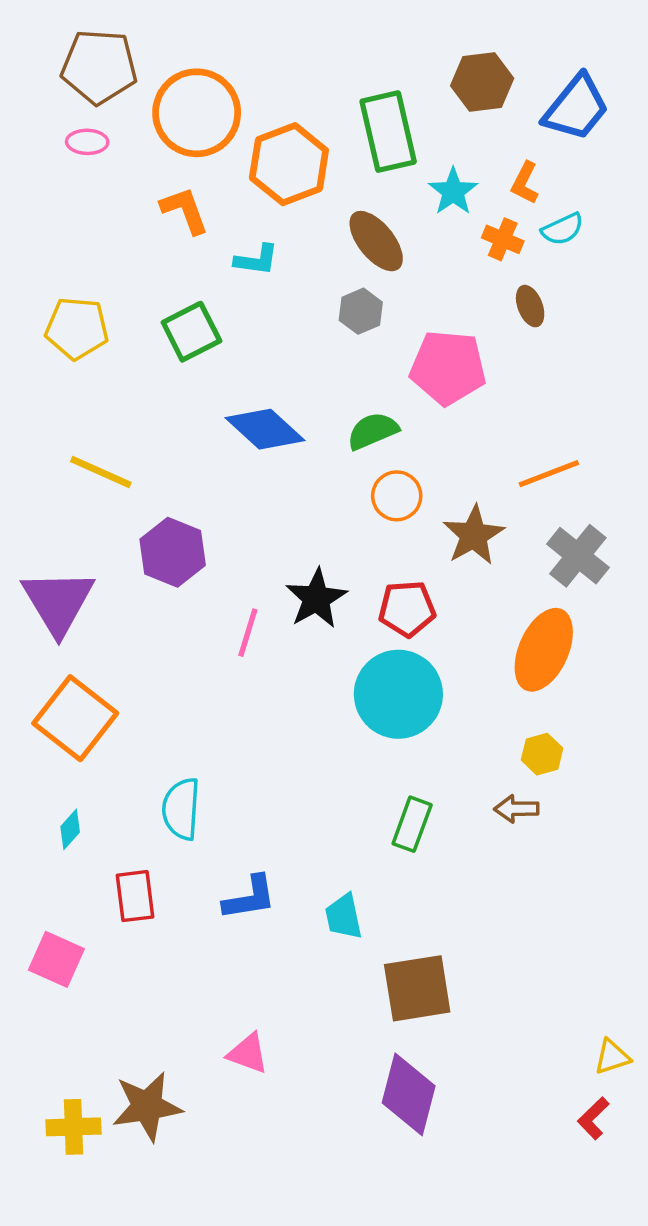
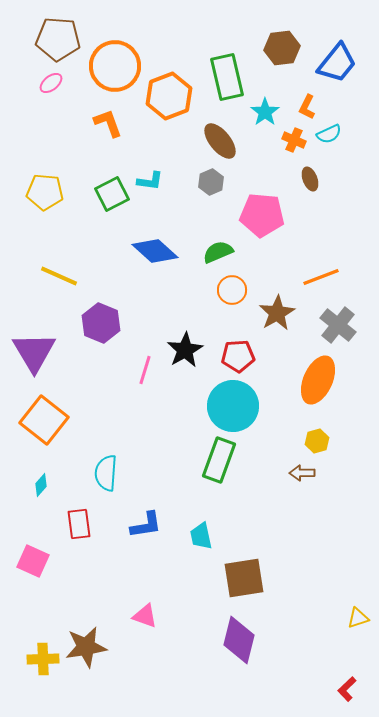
pink ellipse: (87, 142) -> (51, 83), turned -40
cyan L-shape: (256, 260) -> (150, 181), moved
green rectangle: (412, 824) -> (219, 460), moved, size x1.4
red L-shape: (593, 1118) -> (347, 689), moved

